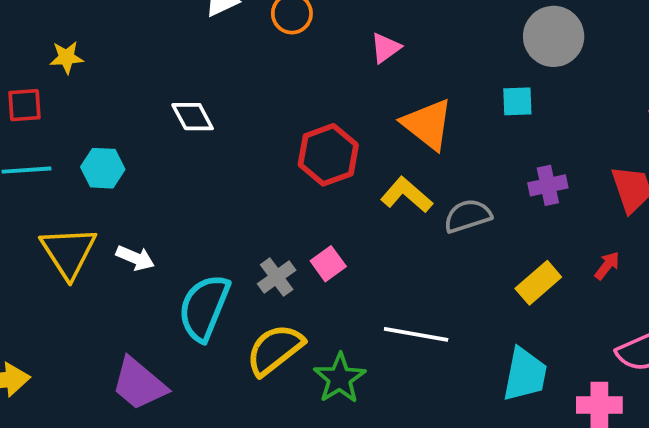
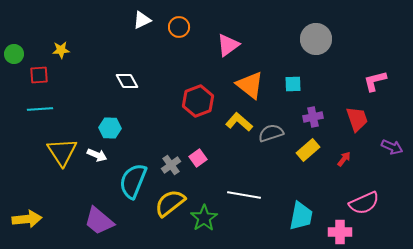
pink triangle: (386, 48) -> (228, 45), size x1.4
cyan square: (517, 101) -> (293, 84), moved
cyan hexagon: (103, 168) -> (110, 128), moved
yellow rectangle: (538, 283) -> (308, 150), moved

